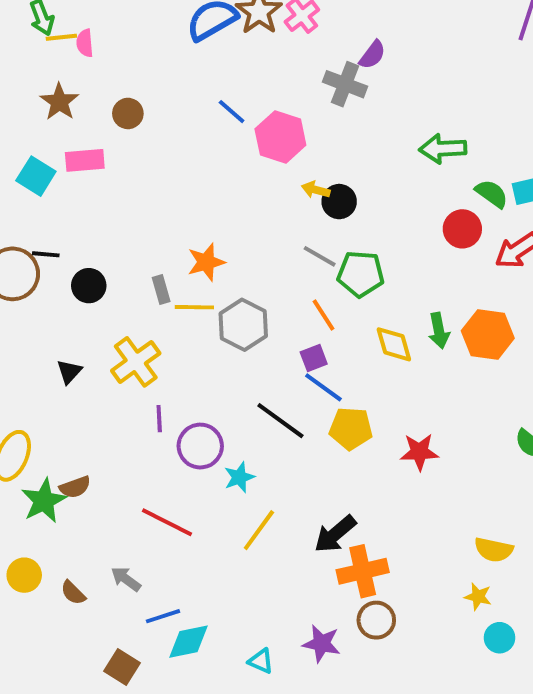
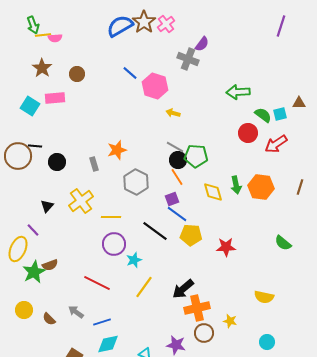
pink semicircle: (85, 43) -> (55, 38), turned -88
black circle: (339, 202) -> (178, 160), moved
yellow line: (194, 307) -> (111, 217), moved
purple line: (159, 419) -> (33, 230), moved, turned -40
yellow star: (478, 597) -> (230, 321), moved
blue line: (163, 616) -> (102, 322), moved

